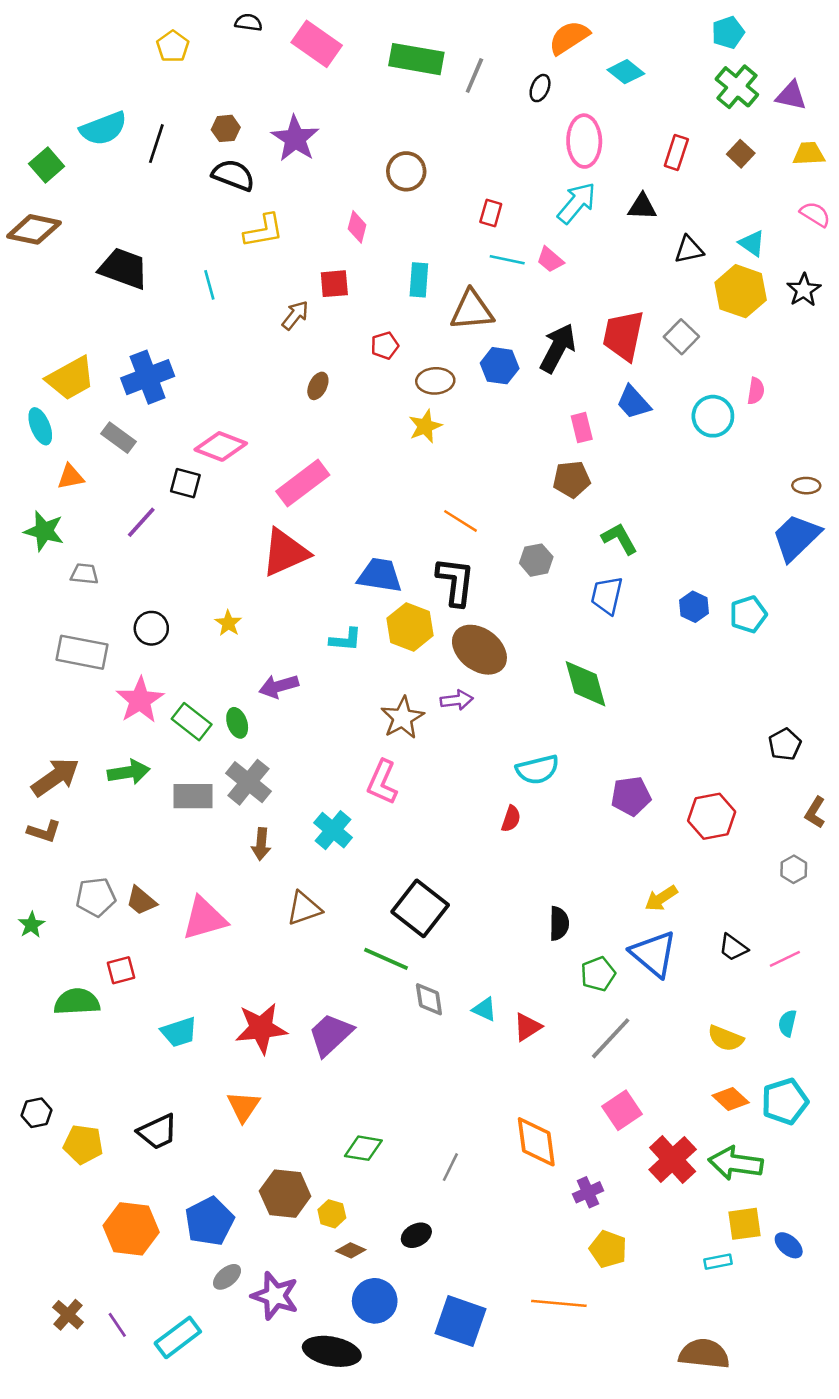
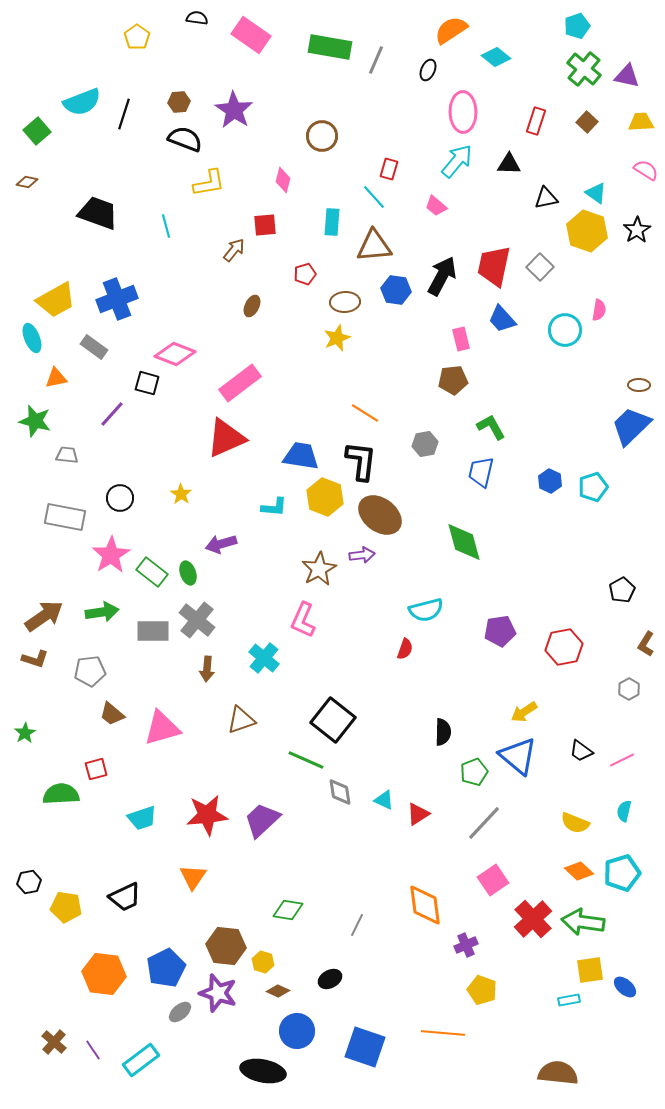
brown diamond: (34, 229) -> (27, 182), size x0.5
cyan line: (507, 260) -> (374, 197), moved, turned 36
gray pentagon: (96, 897) -> (90, 671), moved
purple star: (275, 1296) -> (218, 993), moved

